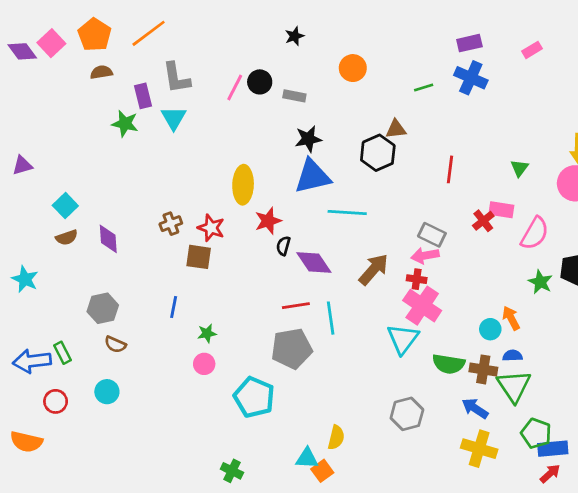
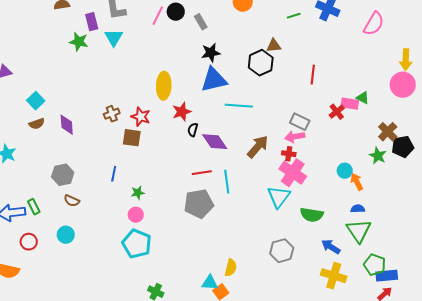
gray rectangle: (294, 96) -> (201, 22), turned 49
green triangle: (519, 168) -> (363, 98), moved, turned -40
pink semicircle: (535, 233) -> (374, 24), moved
cyan circle: (490, 329) -> (345, 171), moved
brown cross: (483, 369) -> (388, 132), moved, turned 36
cyan pentagon: (254, 397) -> (137, 244), moved

